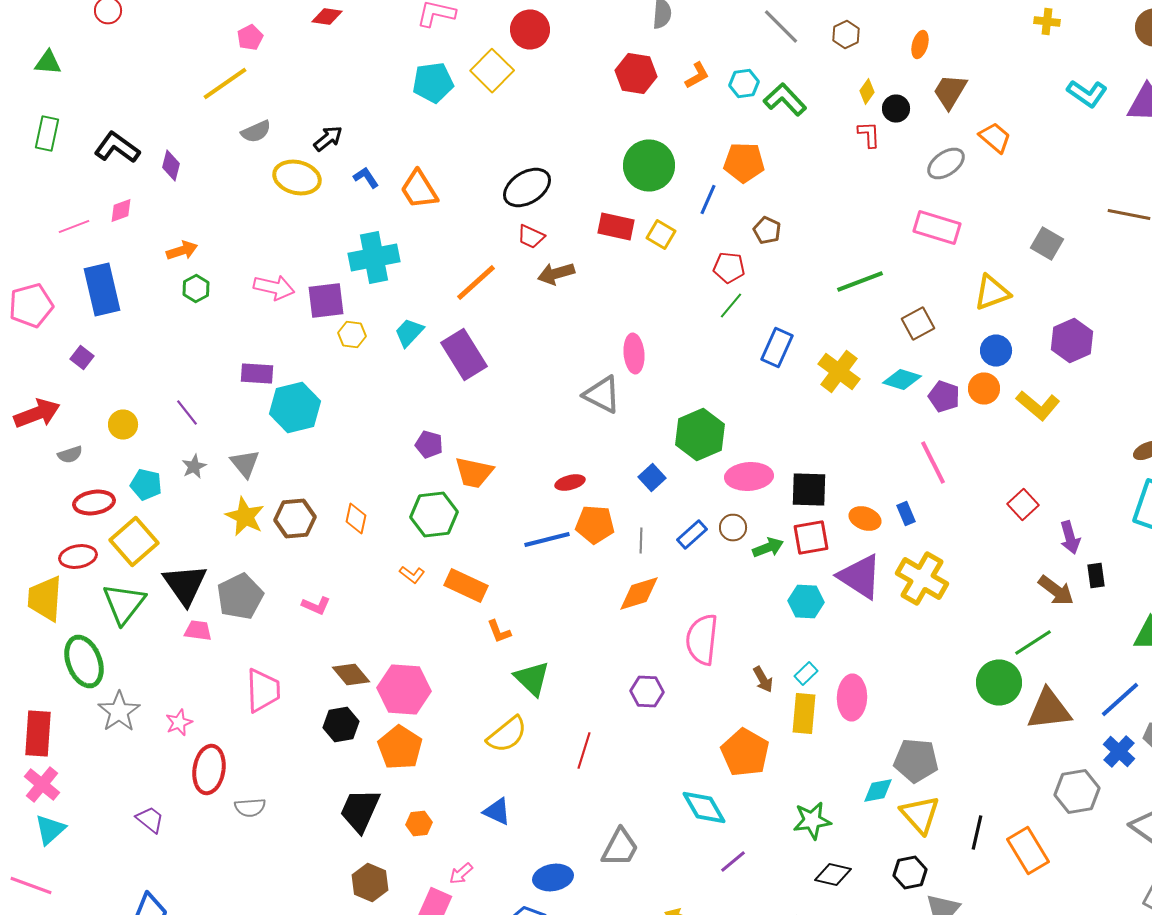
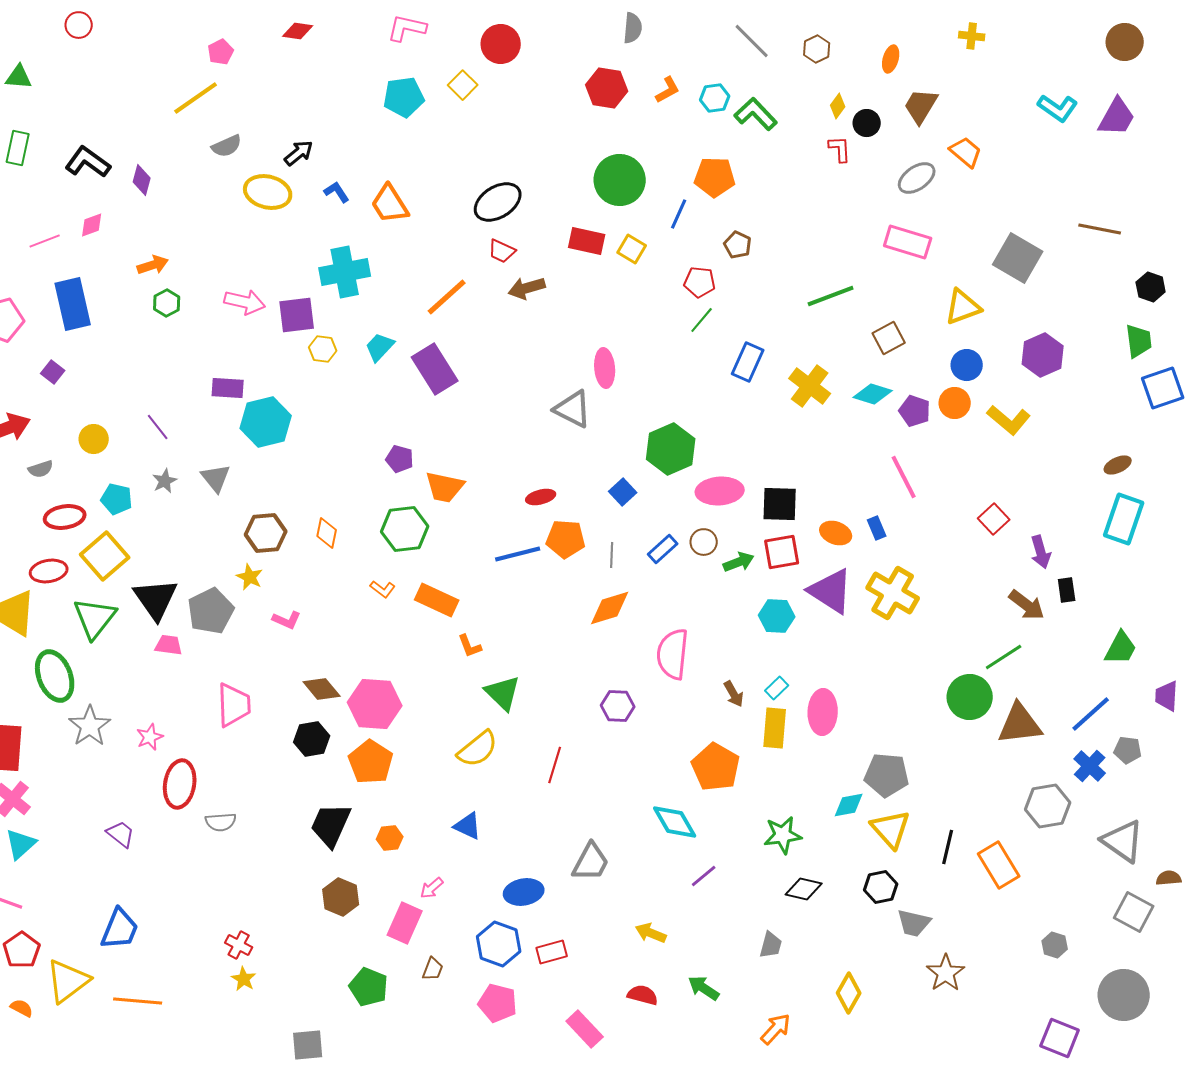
yellow cross: (1047, 22) -> (972, 36), moved
yellow square: (492, 70) -> (463, 85), size x0.7
gray square: (1047, 244) -> (1018, 258), size x1.5
yellow star: (245, 516) -> (250, 577), moved, size x0.7

